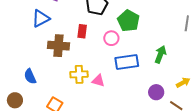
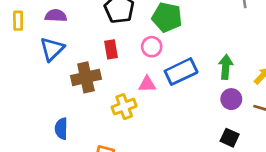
green arrow: (160, 54) -> (226, 67), moved
blue semicircle: (30, 76) -> (61, 129), turned 42
pink triangle: (98, 81) -> (147, 84), moved

